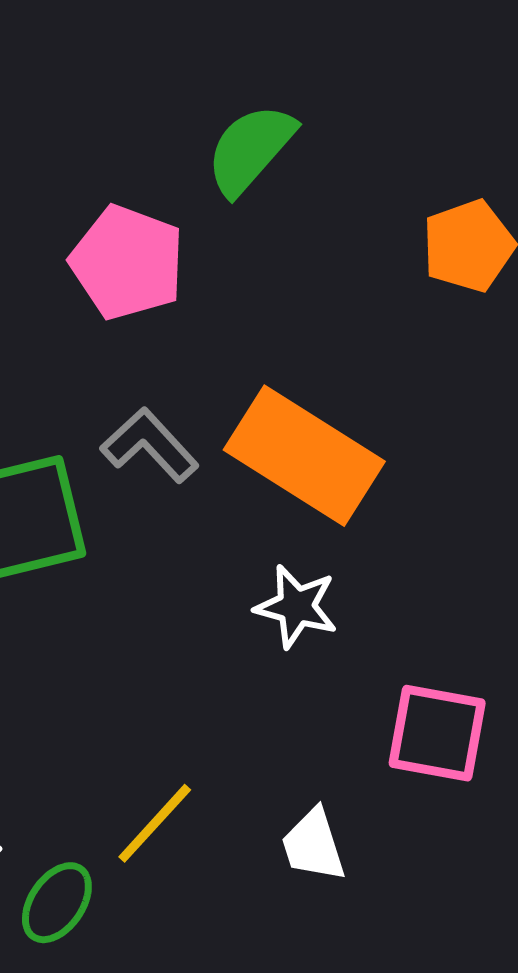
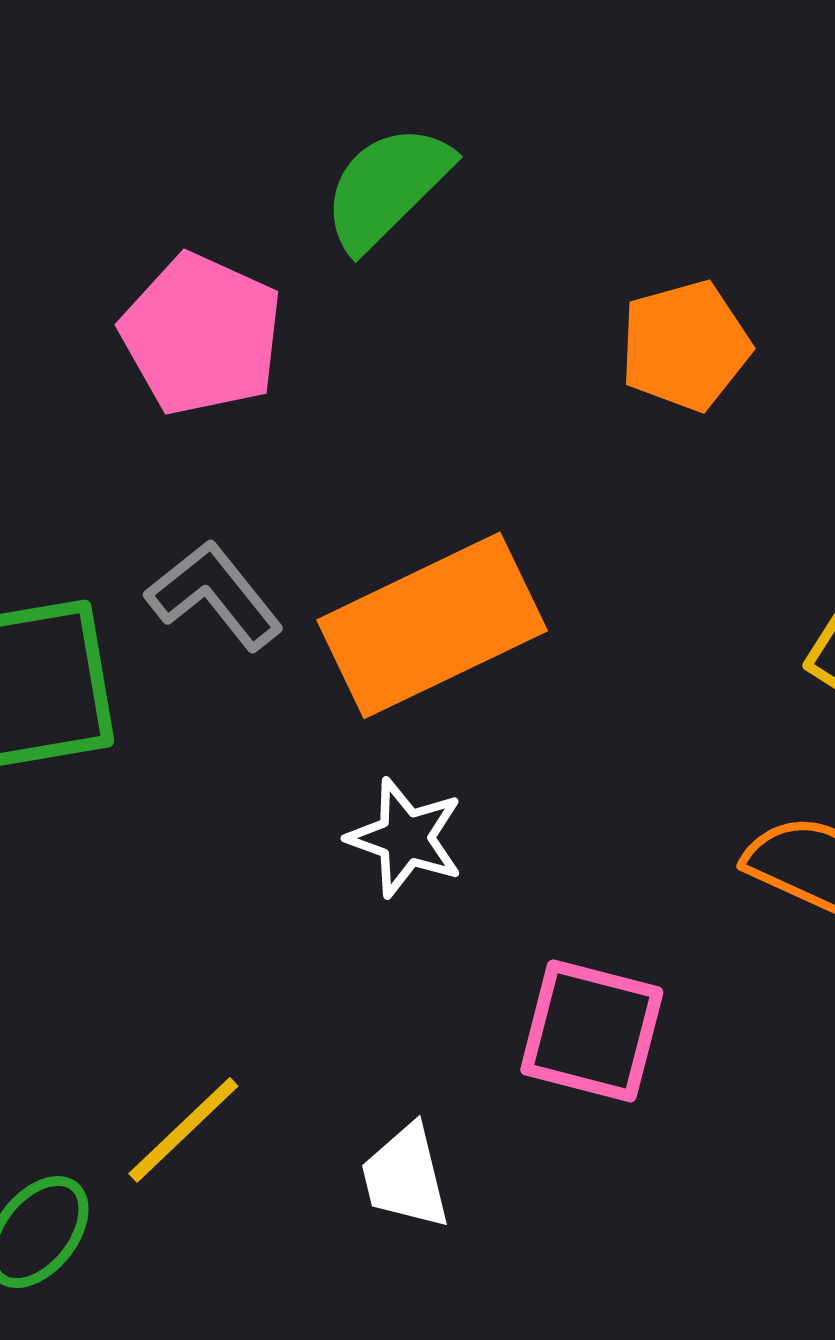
orange rectangle: (304, 456) -> (432, 625), turned -62

